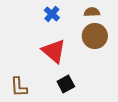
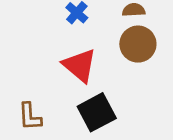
black square: (66, 84) -> (97, 112), size x1.5

